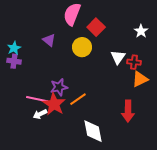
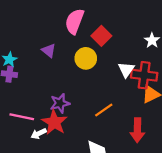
red cross: (134, 62) -> (144, 75), size x1.6
pink line: (37, 99) -> (22, 117), moved
orange line: (78, 99) -> (104, 110), moved

